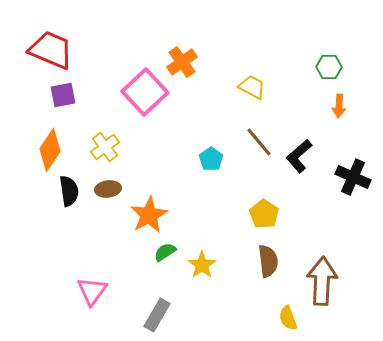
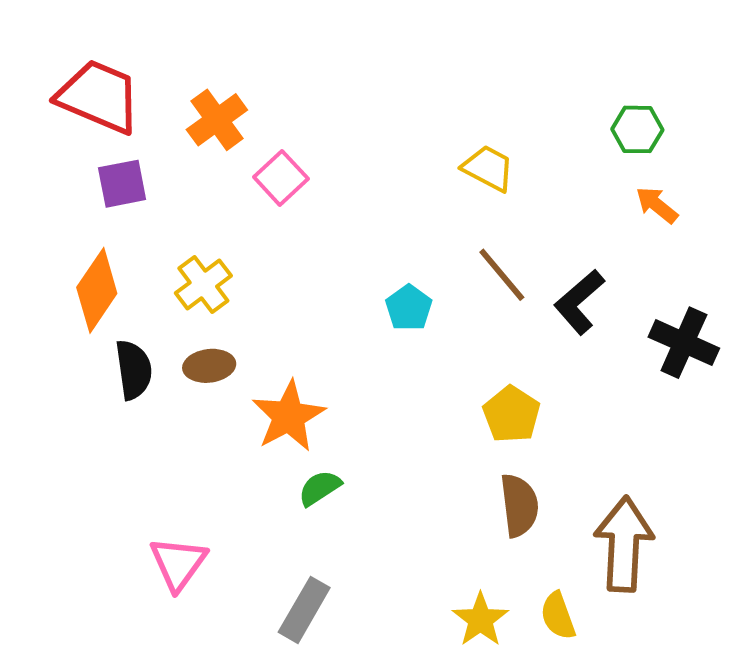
orange cross: (182, 62) -> (217, 120), moved
pink square: (145, 92) -> (281, 178), size x0.6
orange arrow: (339, 106) -> (657, 205), turned 125
yellow star: (202, 265) -> (480, 620), moved

